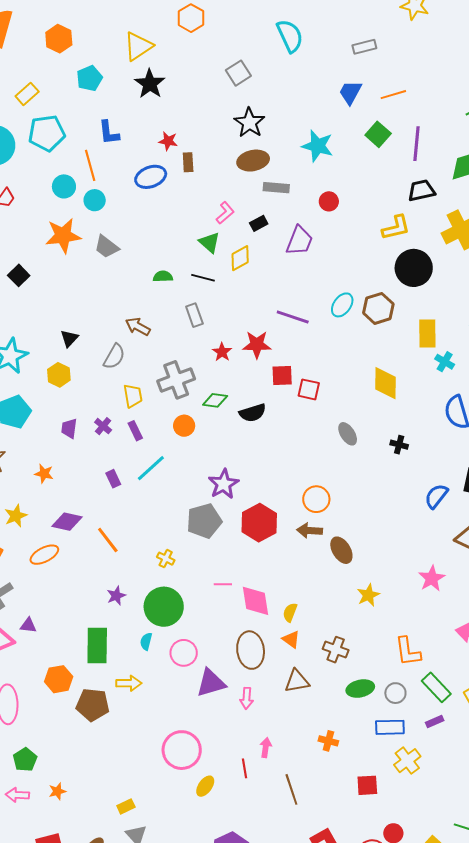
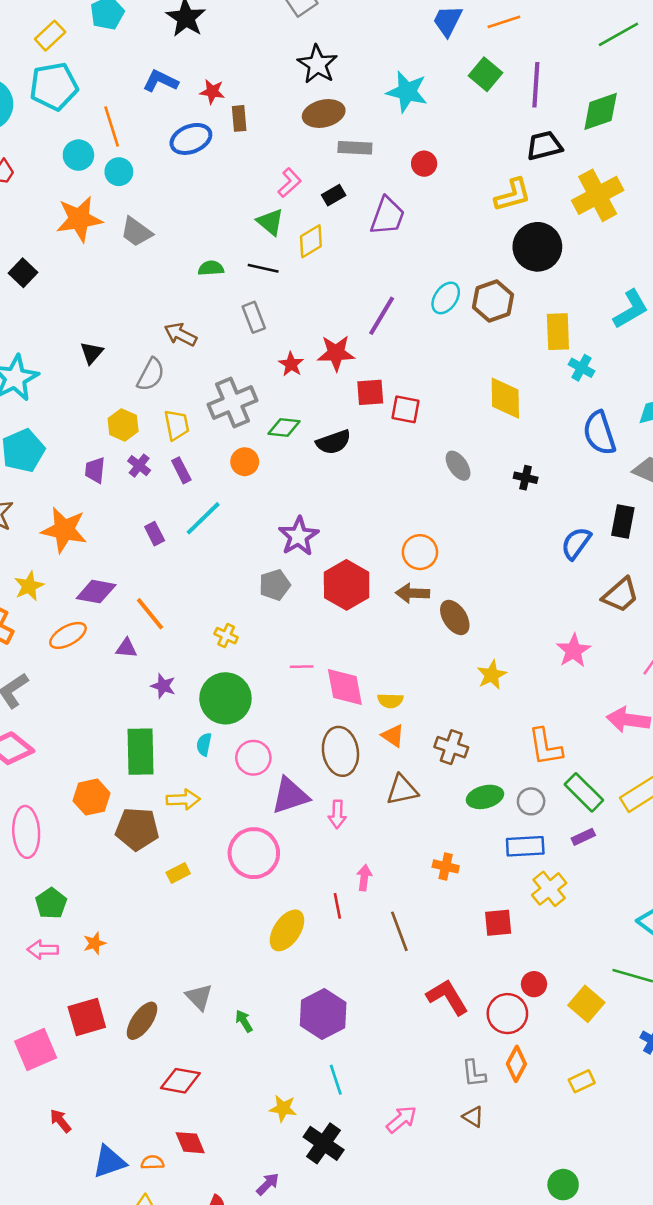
yellow rectangle: (27, 94) -> (50, 36), moved
blue L-shape: (109, 133) -> (161, 81), moved, turned 124
purple line: (293, 317) -> (382, 316), turned -76
yellow hexagon: (59, 375) -> (123, 425), moved
orange star: (44, 474) -> (64, 530), size x1.8
gray pentagon: (204, 521) -> (275, 585), size x0.7
purple star: (116, 596) -> (163, 686), turned -30
yellow semicircle: (290, 612) -> (390, 701), turned -108
purple triangle: (28, 625) -> (126, 648), moved
pink circle: (182, 750) -> (254, 853), moved
yellow ellipse: (205, 786) -> (287, 930), size x1.5
yellow rectangle: (126, 806) -> (178, 873), moved

